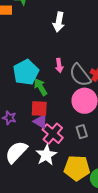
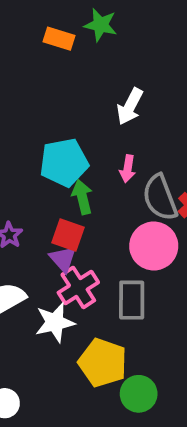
white arrow: (59, 22) -> (130, 106), moved
gray rectangle: (82, 132) -> (132, 300), size x1.5

